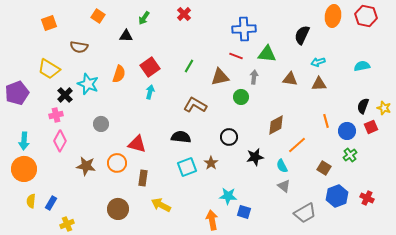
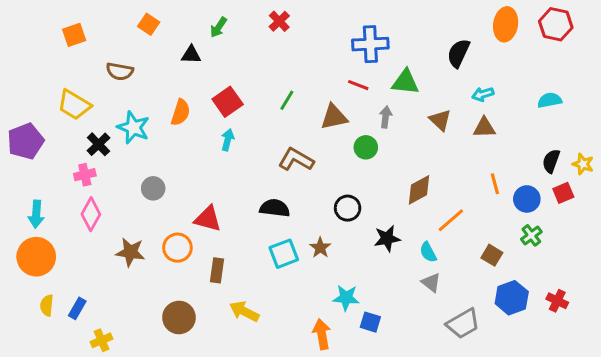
brown triangle: (290, 79) -> (440, 120), turned 35

